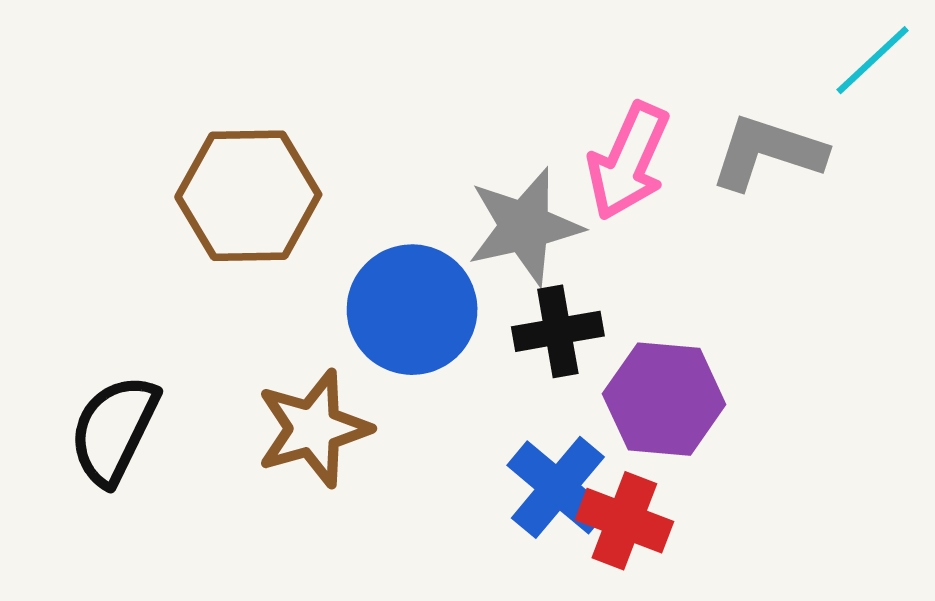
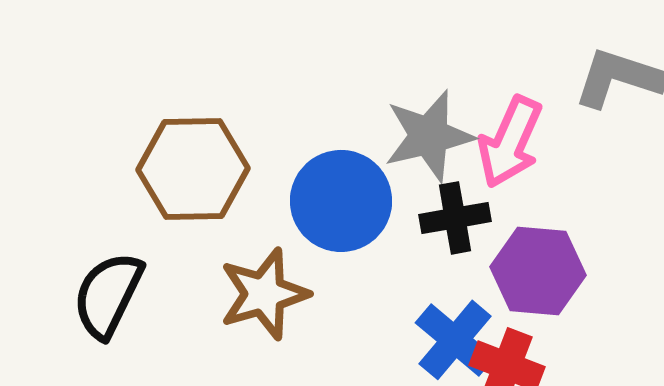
pink arrow: (628, 161) -> (510, 142), moved
brown hexagon: (248, 196) -> (193, 169), moved

